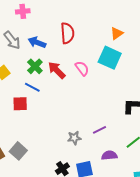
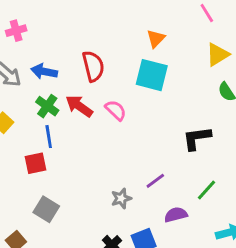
red semicircle: (67, 33) -> (93, 66), moved
pink semicircle: (82, 68) -> (116, 110), moved
blue line: (32, 87) -> (49, 137), turned 63
gray square: (18, 151) -> (46, 209), moved

